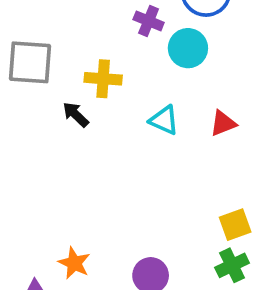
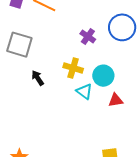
cyan circle: (188, 48) -> (103, 76), moved
yellow cross: (103, 79) -> (73, 68), moved

